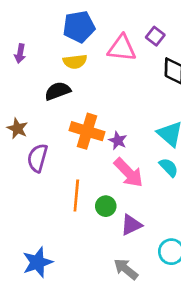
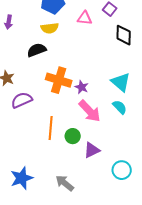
pink triangle: (122, 48) -> (85, 18), size x0.7
purple semicircle: (37, 158) -> (22, 100), turned 50
gray arrow: (126, 269) -> (65, 183), moved

